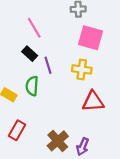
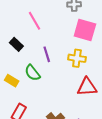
black rectangle: (30, 54) -> (16, 44), moved
green semicircle: (32, 86) -> (32, 73), turned -42

